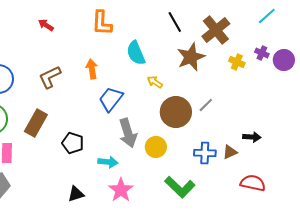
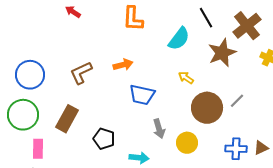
red arrow: (46, 25) -> (73, 12), moved
cyan semicircle: (136, 53) -> (179, 39), moved, turned -120
orange arrow: (92, 69) -> (123, 65), turned 84
blue trapezoid: (111, 99) -> (142, 95), turned -116
gray arrow: (128, 133) -> (159, 129), size x0.7

